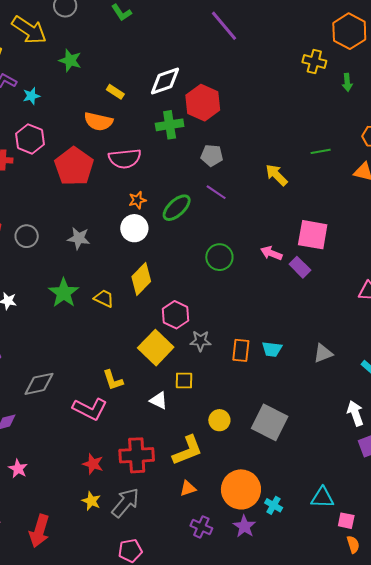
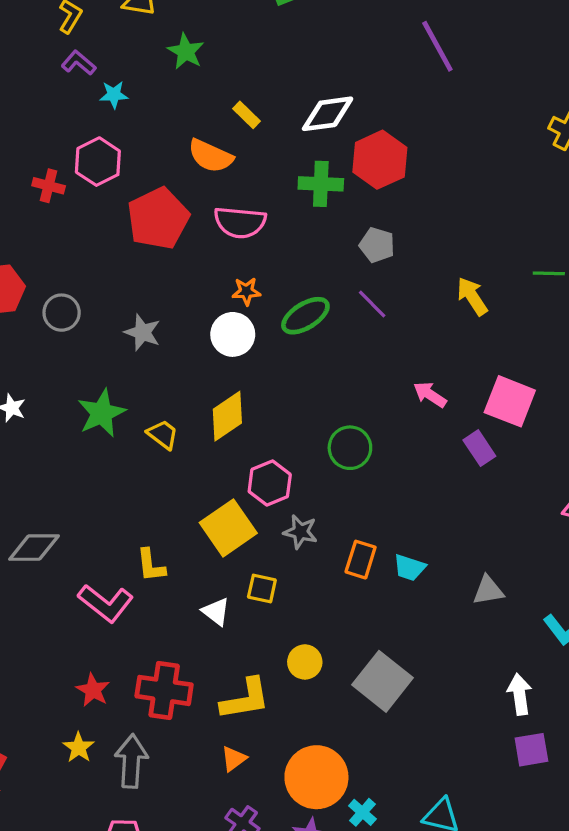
pink arrow: (271, 253) -> (430, 395), moved
green circle: (219, 257) -> (350, 448), moved
orange triangle: (188, 488) -> (234, 759), turned -30
gray arrow: (125, 503) -> (131, 761), turned -48

